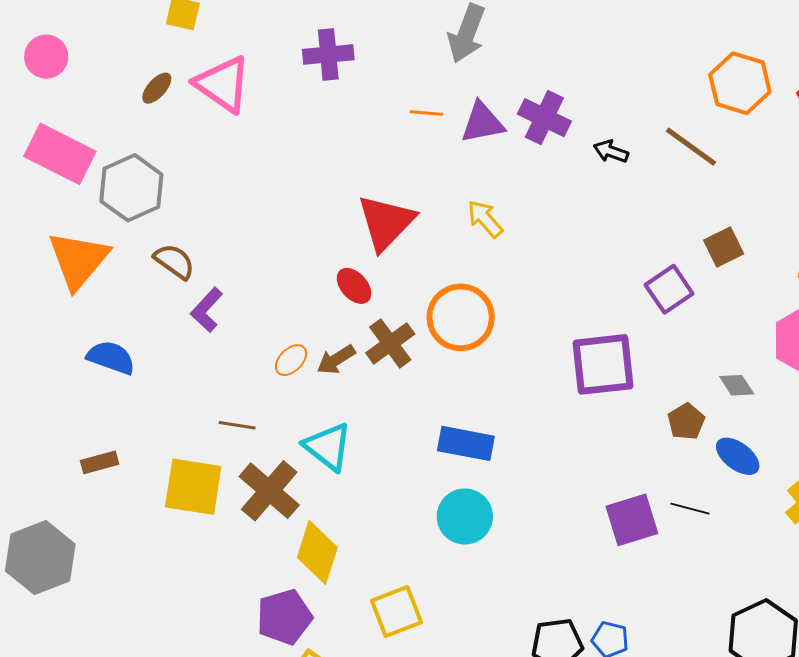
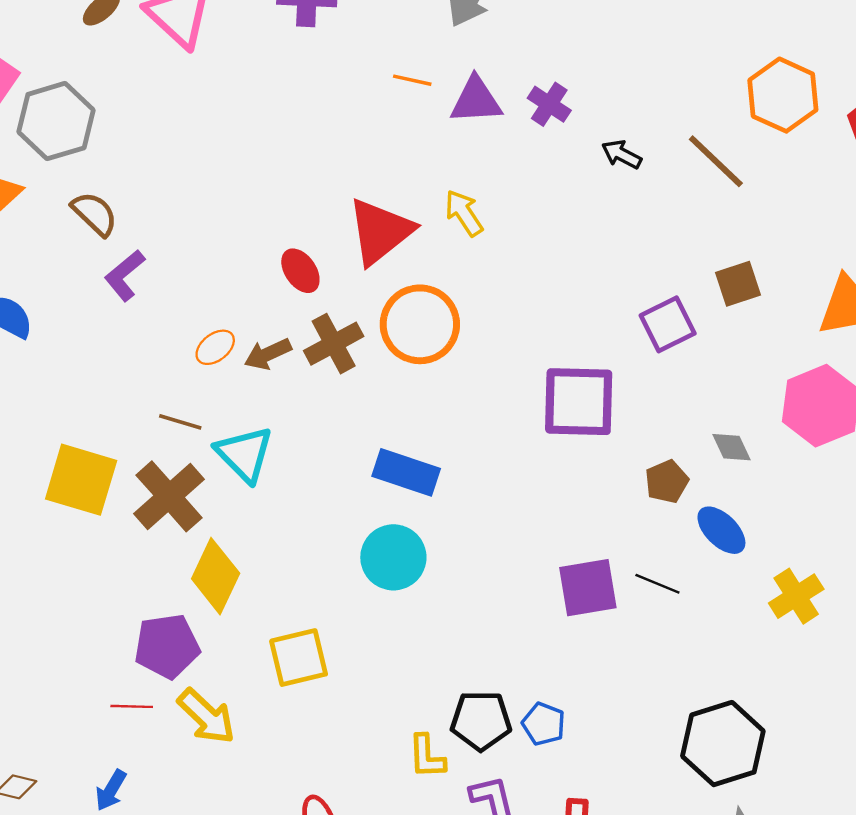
purple cross: (544, 118) -> (549, 104), size x0.7
red triangle: (386, 222) -> (380, 231), moved
brown line: (237, 425) -> (180, 422), moved

